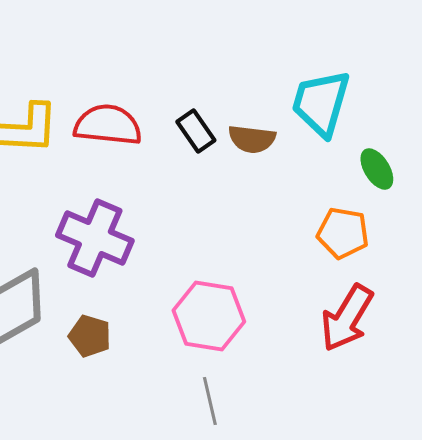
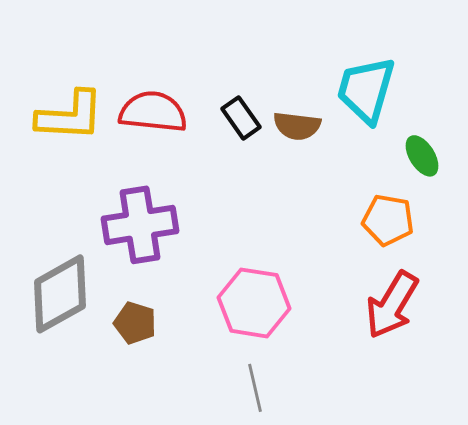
purple cross: (95, 238) -> (140, 225), turned -32

